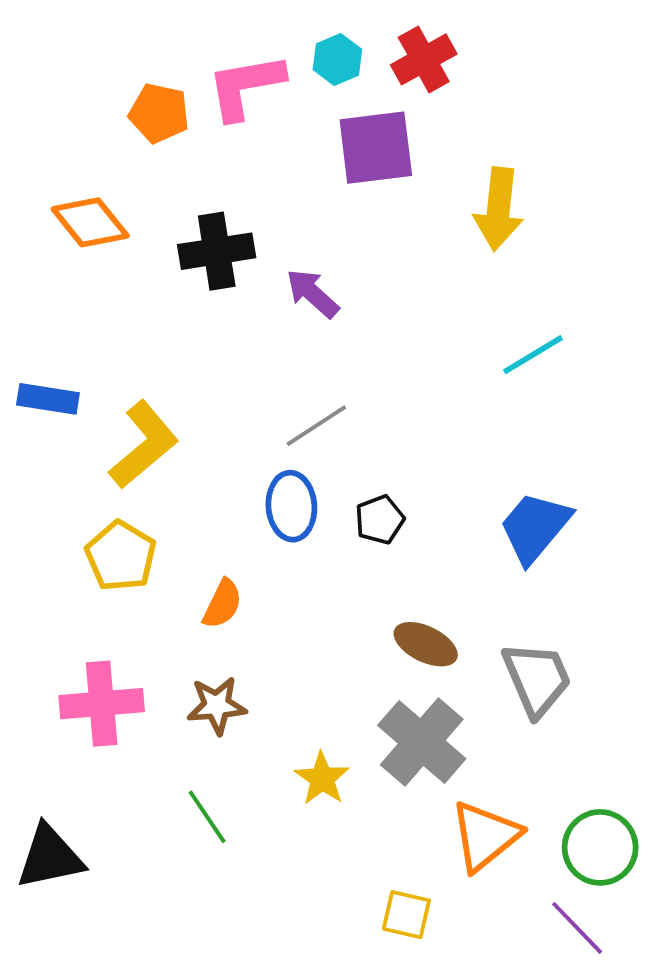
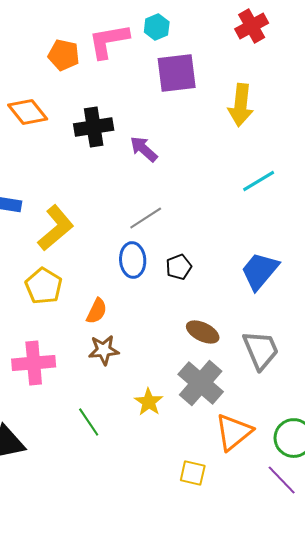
red cross: (424, 59) -> (252, 26), moved
brown star: (217, 706) -> (104, 350), moved

